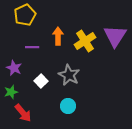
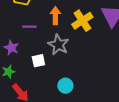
gray star: (69, 75) -> (58, 45), moved
white square: (41, 81) -> (38, 61), turned 32

